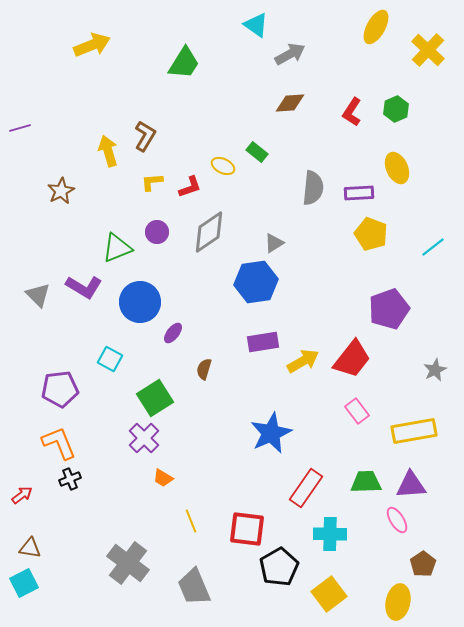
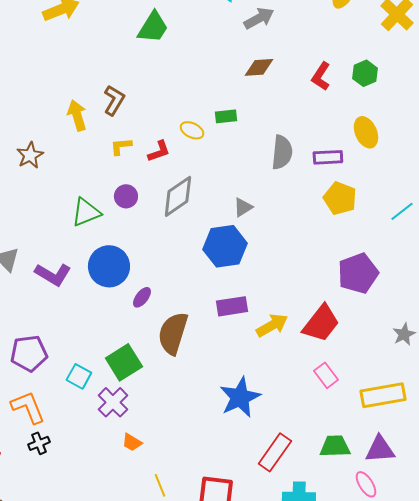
green rectangle: (257, 152) -> (226, 116), turned -45
purple L-shape: (84, 287) -> (53, 274), moved
cyan square: (110, 359) -> (79, 376), moved
brown semicircle: (204, 369) -> (173, 333), size x2.0

